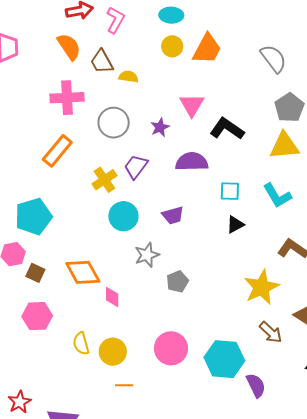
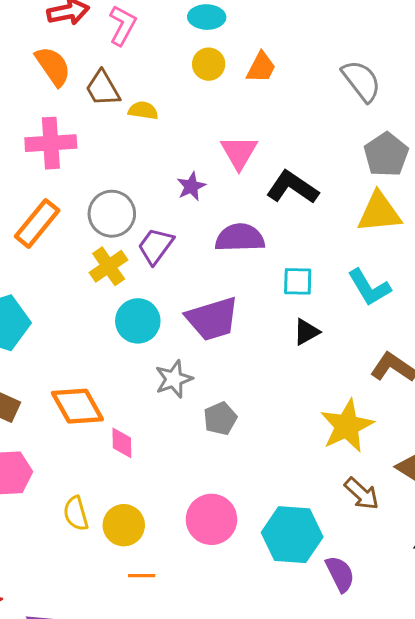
orange trapezoid: (207, 49) -> (261, 67), size x0.7
gray circle: (114, 123) -> (112, 214), moved
purple trapezoid: (173, 215) -> (212, 319), size x1.6

